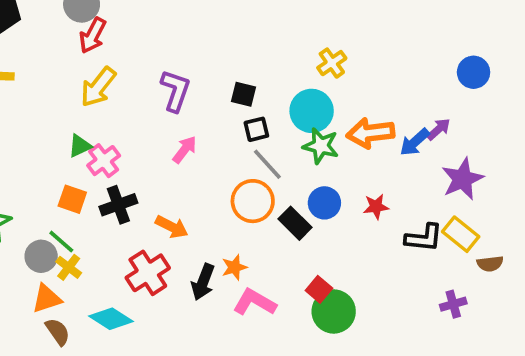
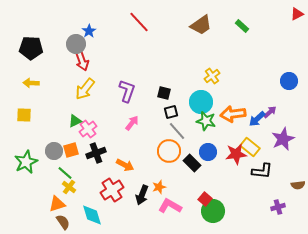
red arrow: (93, 35) -> (82, 61), turned -48
orange square: (72, 199) -> (71, 150), turned -35
red star: (376, 207) -> (236, 154), size x1.5
yellow rectangle: (461, 234) -> (250, 147), moved
gray circle: (41, 256) -> (54, 151), moved
cyan diamond: (111, 319) -> (92, 215), turned 40

